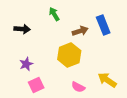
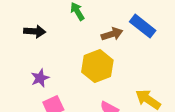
blue rectangle: (103, 25) -> (143, 26), turned -30

